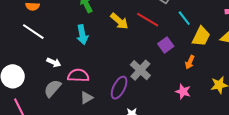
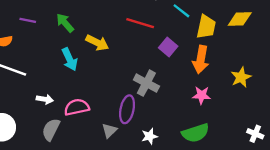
yellow arrow: (119, 21) -> (97, 43), moved
orange arrow: (190, 62) -> (201, 60), size x1.6
gray triangle: (87, 98) -> (109, 131), moved

